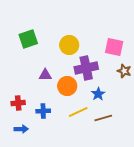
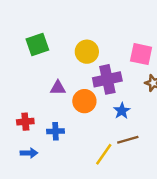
yellow line: (78, 112) -> (104, 154), moved, turned -30

